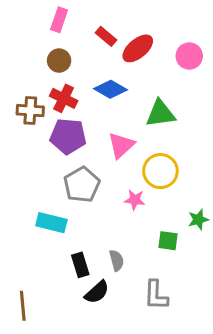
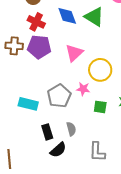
blue diamond: (111, 89) -> (67, 16), turned 40
brown cross: (30, 111) -> (14, 46), moved
green triangle: (160, 114) -> (94, 17), moved, turned 40
gray pentagon: (82, 185) -> (59, 96), moved
green square: (168, 241) -> (100, 107), moved

